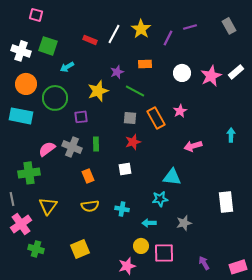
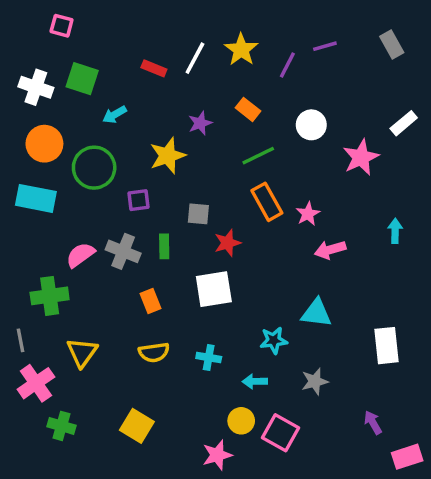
orange rectangle: (145, 64) -> (248, 109), turned 40
pink star: (211, 76) -> (361, 157), moved
green line: (135, 91) -> (258, 156), moved, turned -54
pink star: (180, 111) -> (308, 214), moved
gray square: (130, 118) -> (198, 214), moved
white square: (125, 169) -> (214, 289), size x1.6
cyan triangle: (172, 177) -> (316, 313), moved
yellow square: (80, 249) -> (137, 426), turned -36
pink square: (164, 253) -> (280, 433), turned 30
purple arrow: (204, 263) -> (373, 422), moved

